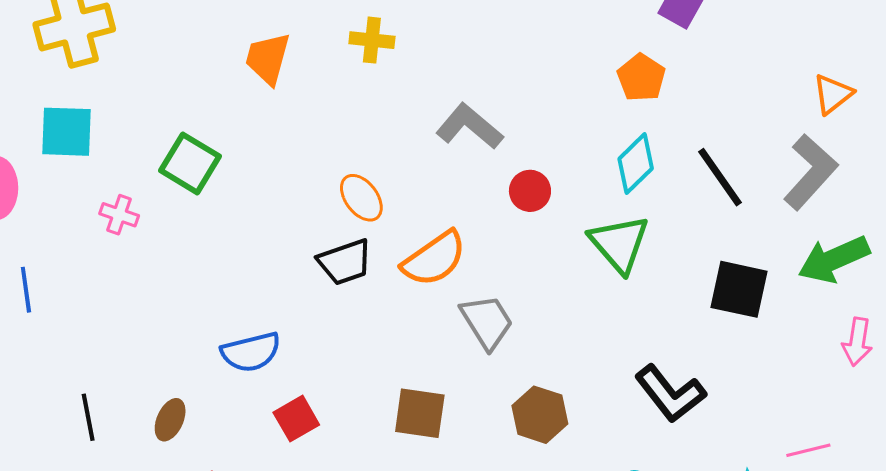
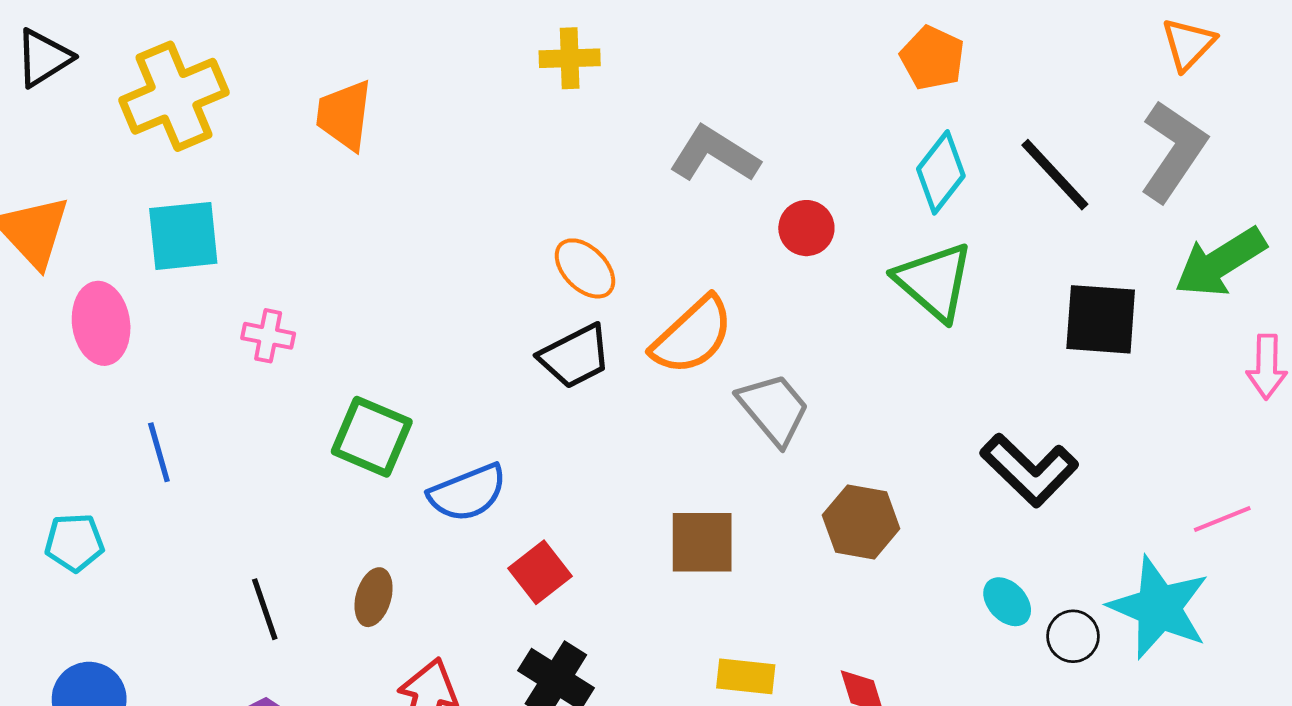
orange trapezoid: (268, 58) -> (344, 115), moved
green square: (190, 163) -> (372, 437), moved

